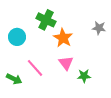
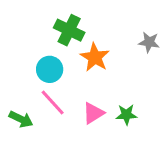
cyan circle: (17, 37) -> (50, 69), moved
pink triangle: (66, 63) -> (93, 113), moved, turned 35

